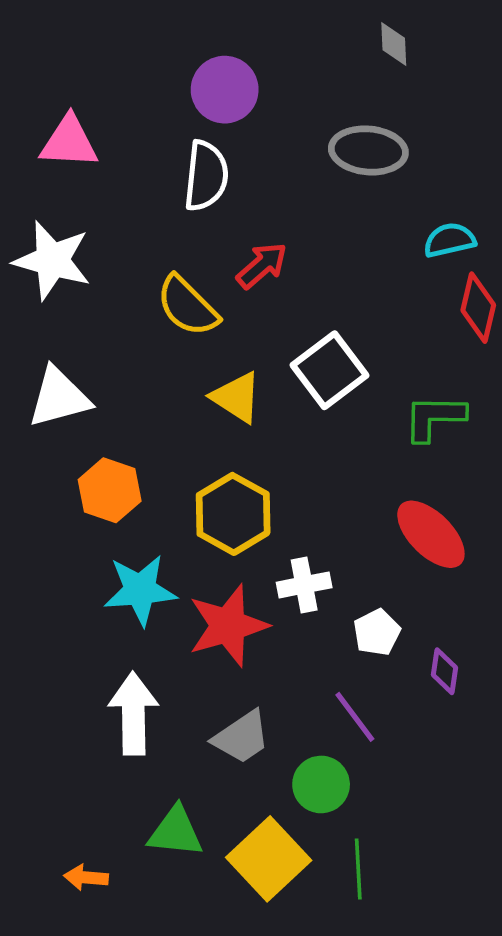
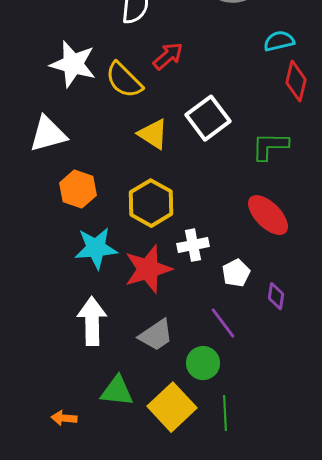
white star: (52, 260) -> (73, 64), moved

